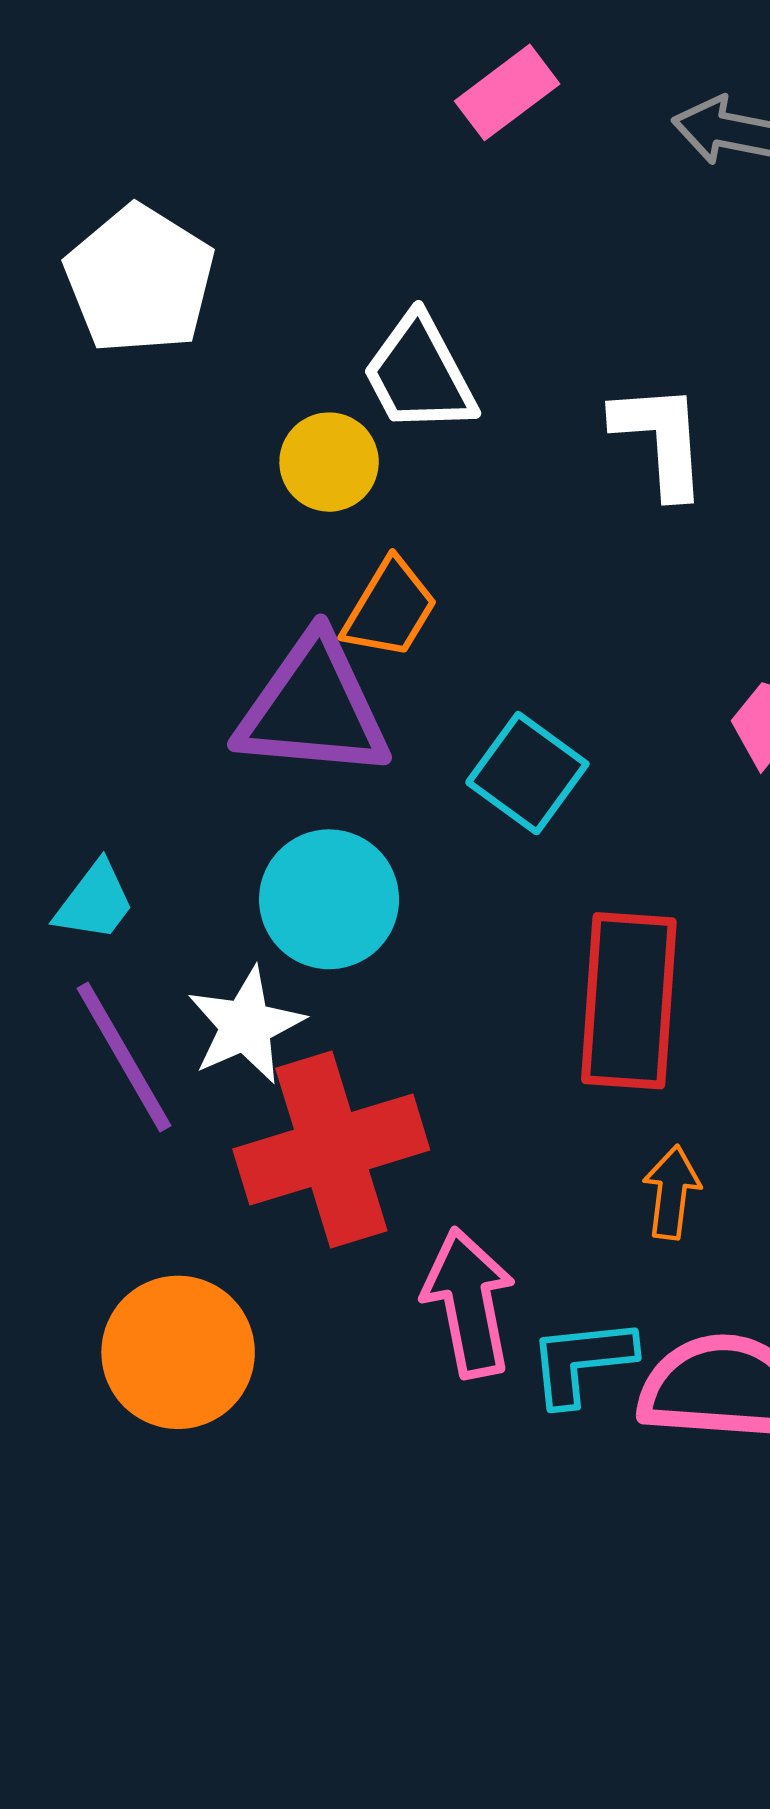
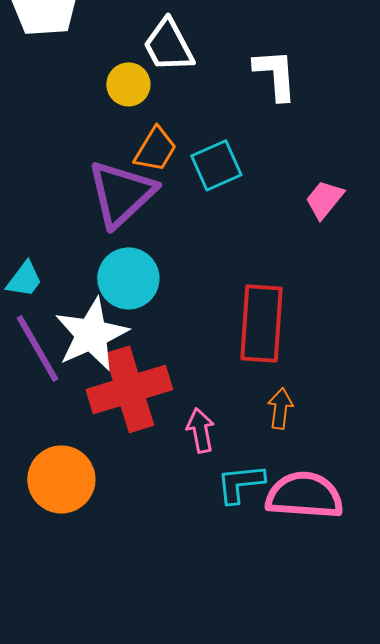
purple triangle: (313, 708) -> (121, 193), turned -48
cyan square: (527, 773) -> (216, 165), moved, turned 30
white star: (246, 1026) -> (91, 334), size x1.4
pink arrow: (469, 1303) -> (200, 430), moved, size x0.7

